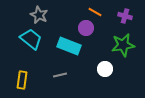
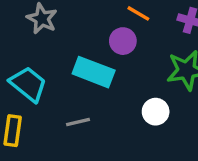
cyan trapezoid: (31, 39) -> (28, 84), moved

